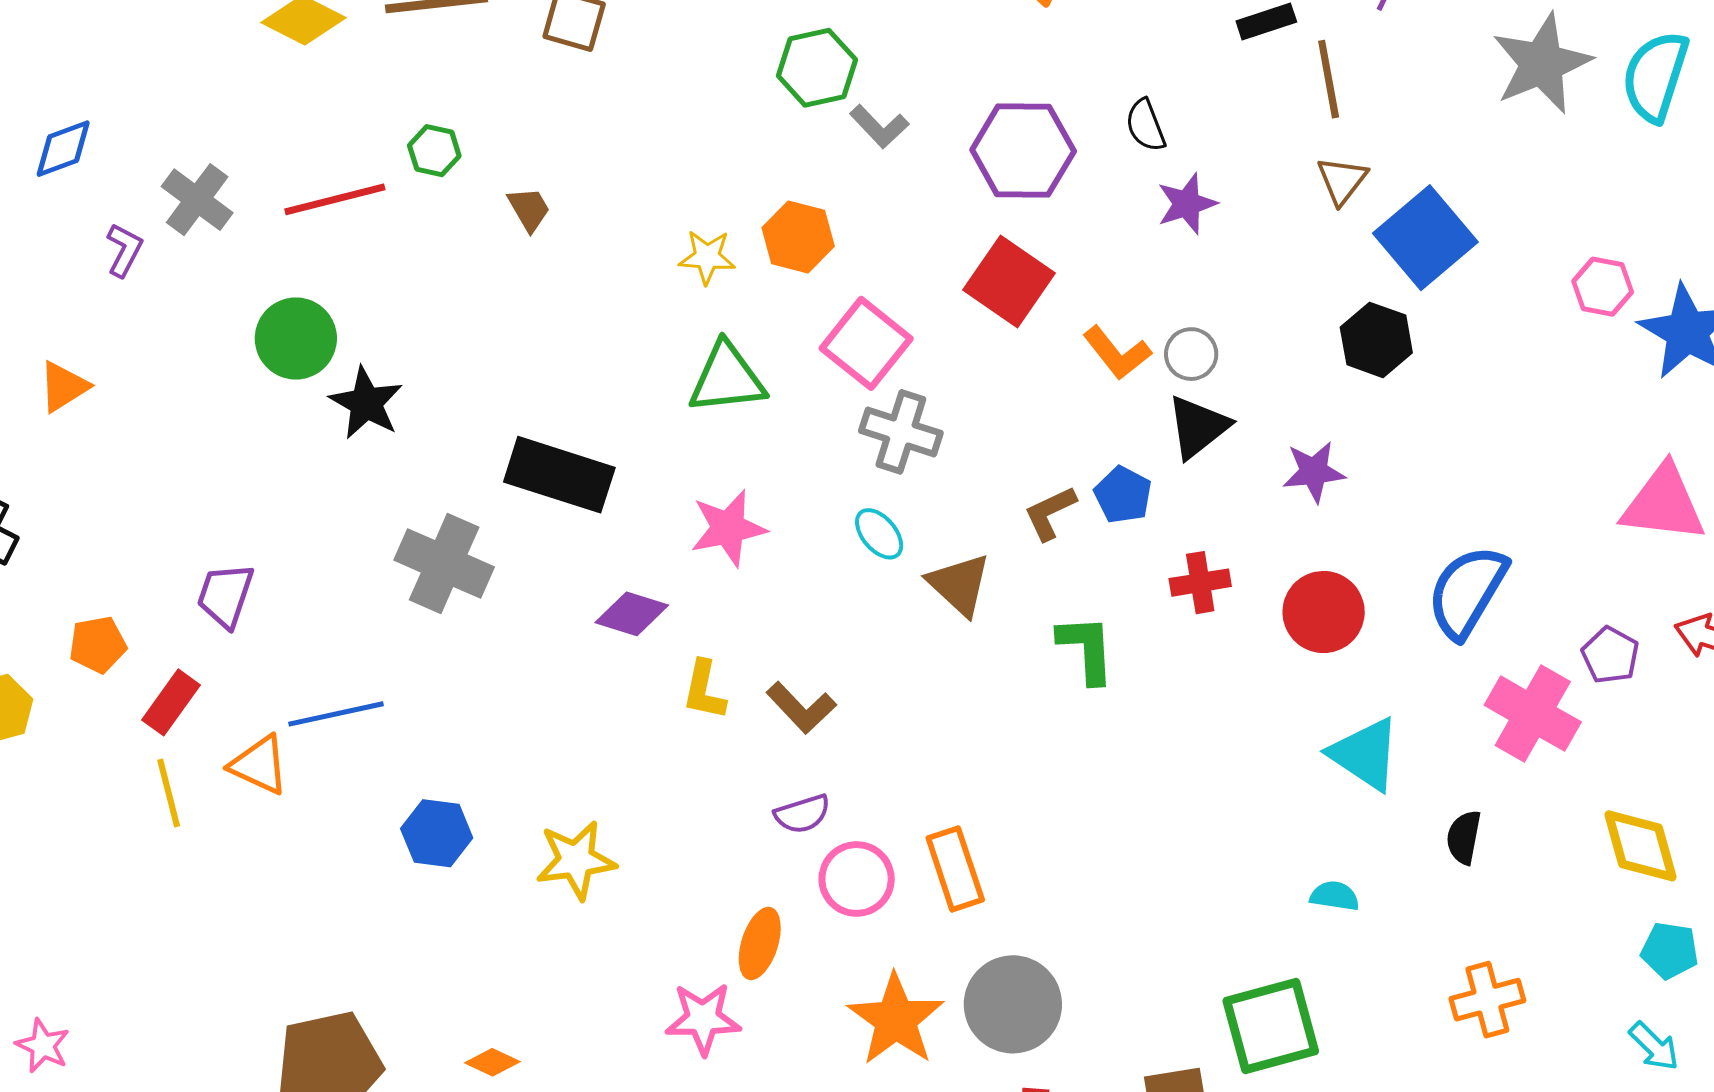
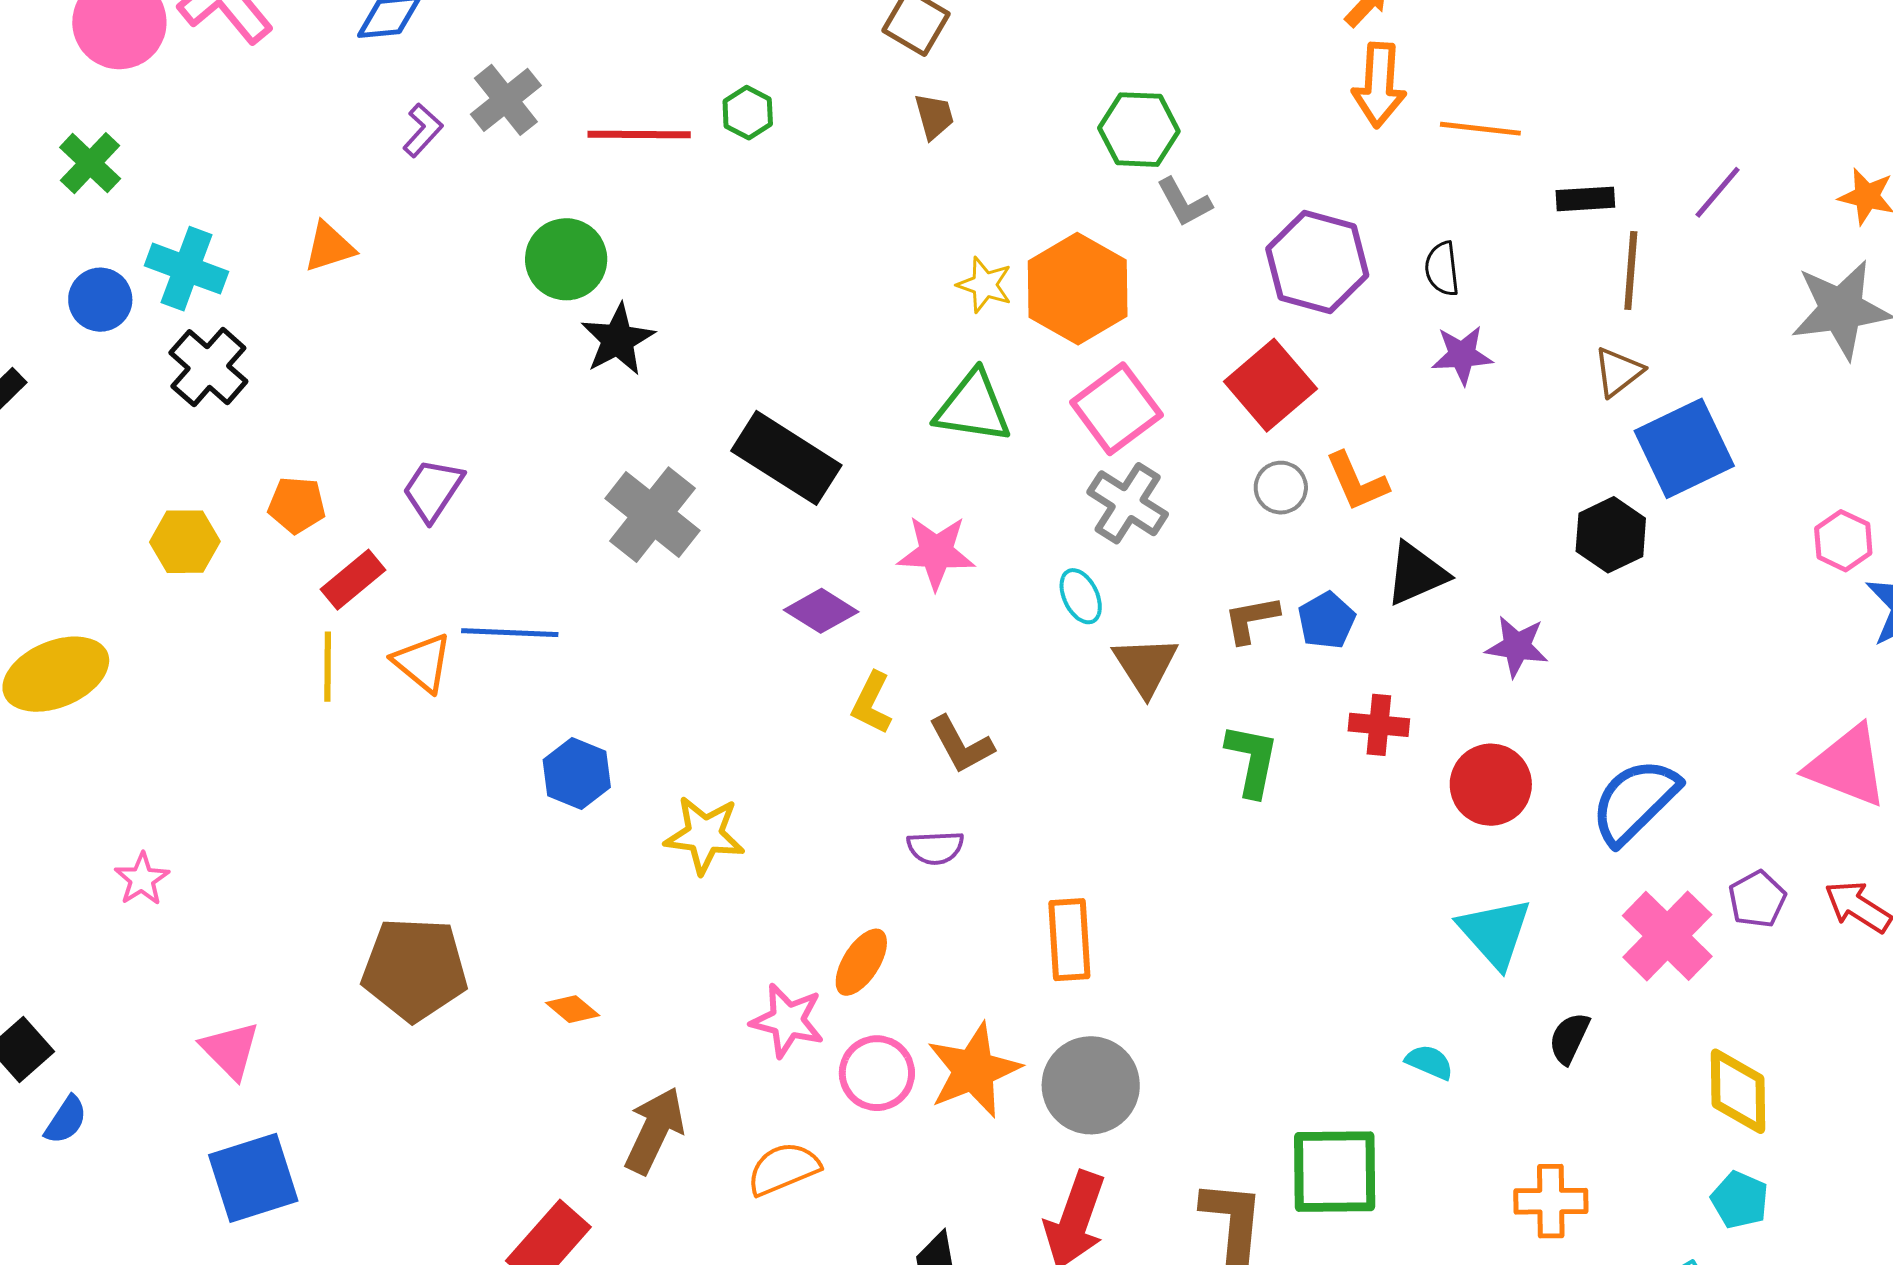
brown trapezoid: (529, 209) -> (934, 116), moved
orange hexagon: (798, 237) -> (1078, 289), size x1.5
gray circle: (1191, 354) -> (1281, 488), moved
pink circle: (857, 879) -> (877, 1073), moved

